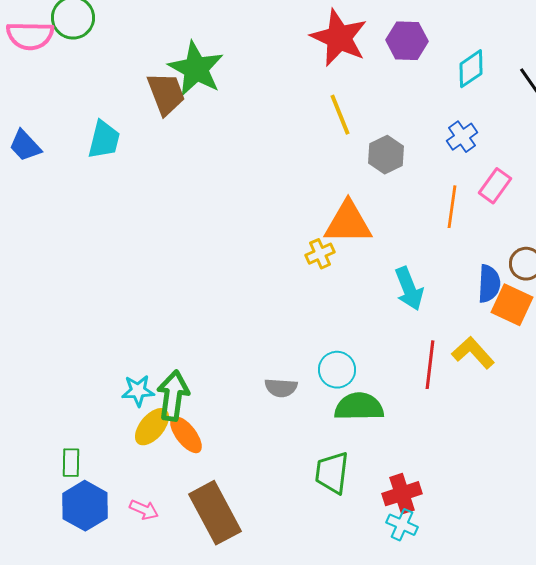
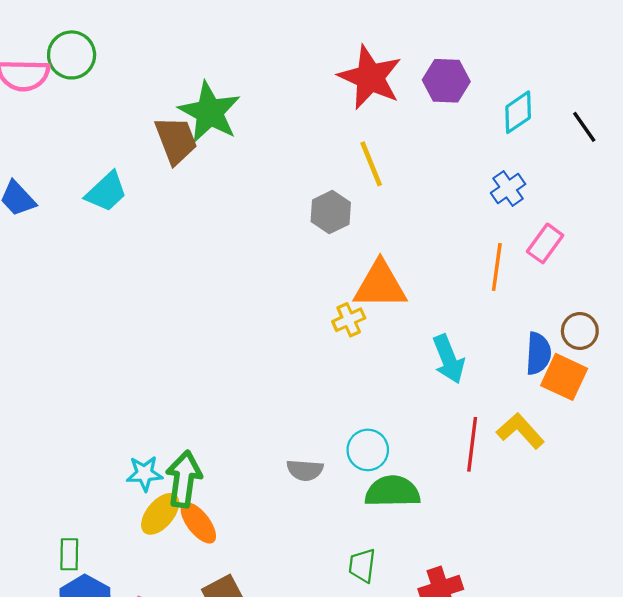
cyan trapezoid: (104, 140) -> (106, 192), turned 33
gray hexagon: (386, 155) -> (331, 212), moved
green trapezoid: (332, 473) -> (362, 565), size x0.7

